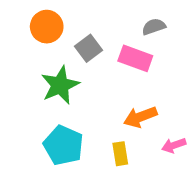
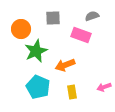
orange circle: (47, 27) -> (21, 29), moved
gray square: (88, 48) -> (53, 18), moved, turned 35
orange arrow: (140, 117) -> (65, 65), moved

